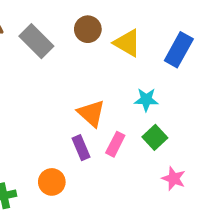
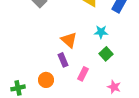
pink rectangle: (115, 144) -> (83, 74), moved
pink star: (174, 179) -> (114, 87), moved

